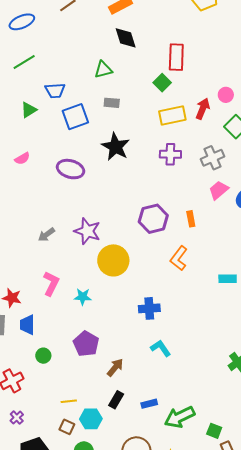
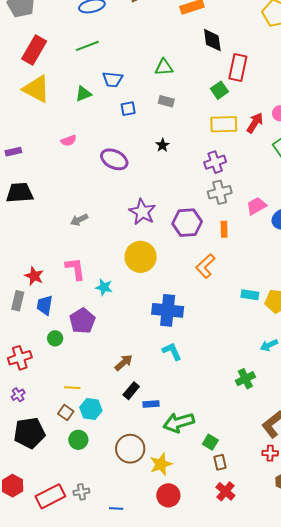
black diamond: (126, 38) -> (212, 40), moved
blue square: (75, 117) -> (128, 109), size x0.6
black star: (116, 147) -> (162, 145), size x0.5
purple cross: (170, 154) -> (215, 162), turned -30
gray cross: (212, 158) -> (220, 192), moved
purple star: (87, 231) -> (142, 212), moved
pink L-shape: (51, 283) -> (75, 269), turned -45
blue cross: (149, 308) -> (168, 310), size x1.4
purple pentagon: (86, 344) -> (82, 321), moved
black rectangle: (116, 400) -> (131, 391), moved

